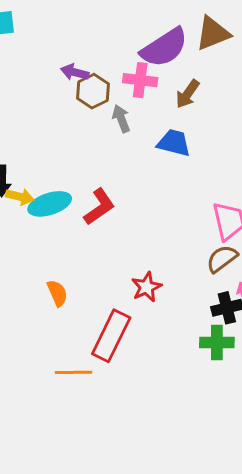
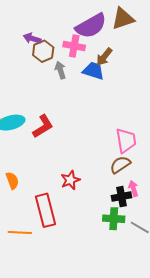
blue trapezoid: (174, 143) -> (93, 71), moved
red rectangle: (111, 336) -> (46, 210), turned -44

